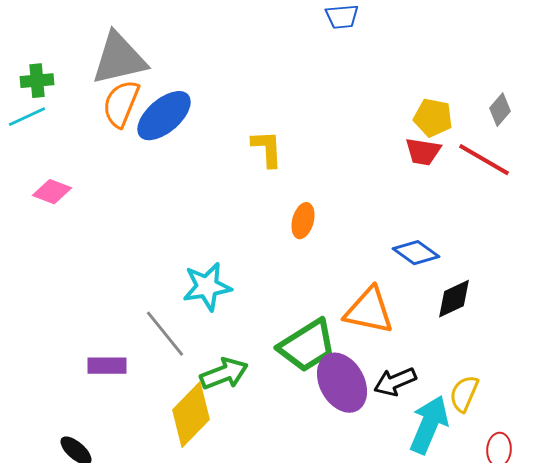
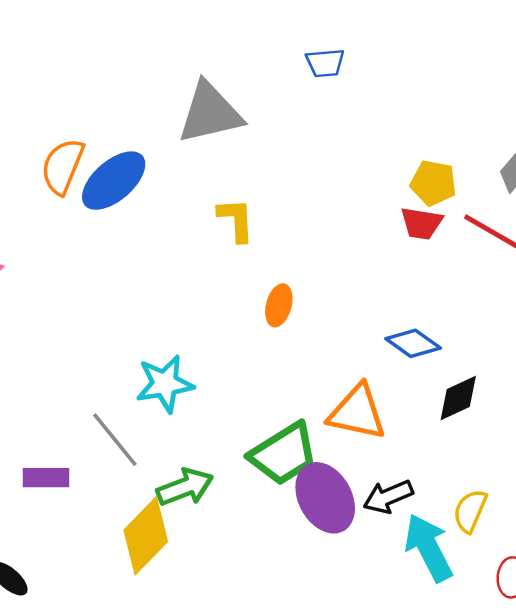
gray triangle: (119, 59) -> (210, 113), moved
cyan arrow: (429, 425) -> (429, 548), turned -50

